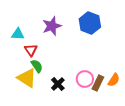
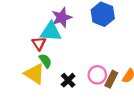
cyan triangle: (18, 34) -> (51, 32), moved, size x1.5

